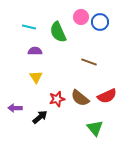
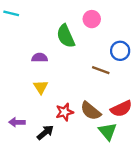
blue circle: (100, 22) -> (120, 51), moved
cyan line: (29, 27) -> (11, 13), moved
green triangle: (95, 128) -> (108, 131), moved

